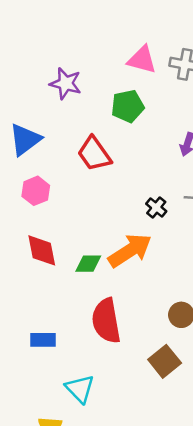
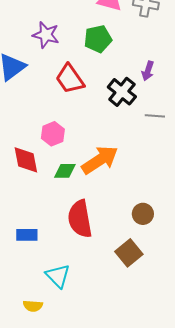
purple star: (66, 83) -> (46, 35), moved
pink hexagon: (36, 191) -> (53, 134), moved
black cross: (156, 208) -> (122, 92), moved, size x1.6

